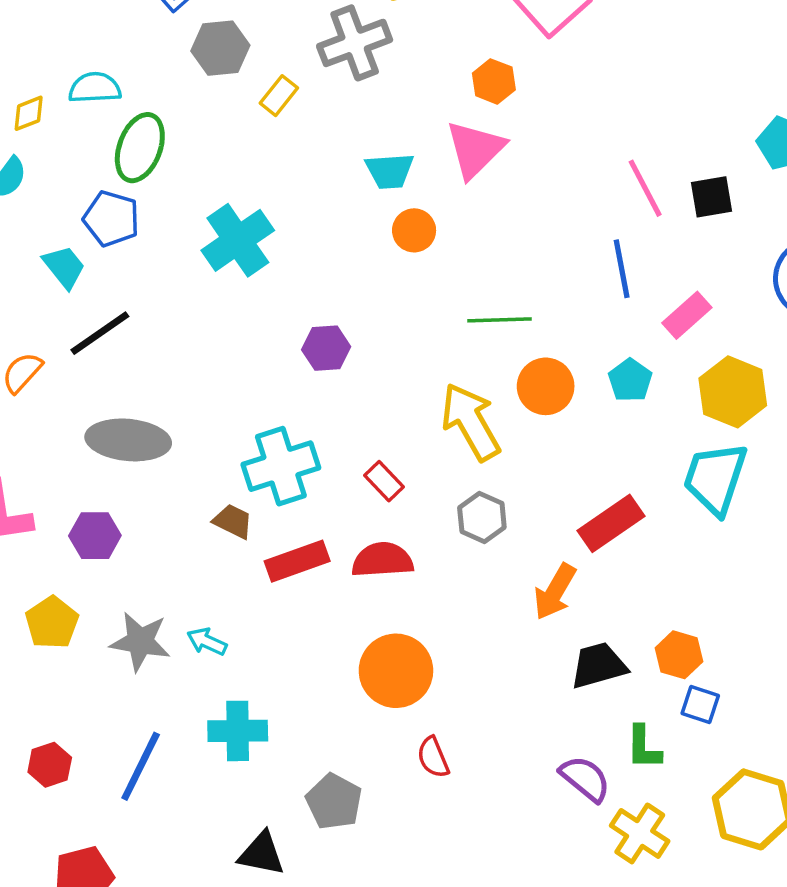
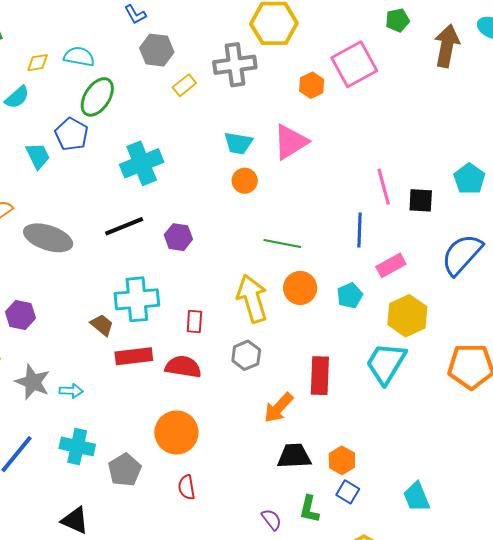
orange hexagon: (494, 81) -> (312, 85), moved
black line: (100, 333) -> (124, 226), moved
gray ellipse: (128, 440) -> (48, 238), moved
red rectangle: (384, 481) -> (194, 321), turned 35
red rectangle: (611, 523) -> (320, 376), turned -66
cyan arrow: (207, 642) -> (71, 391), turned 145
purple semicircle: (585, 779) -> (271, 519), size x0.7
gray pentagon: (334, 802) -> (125, 470), moved

